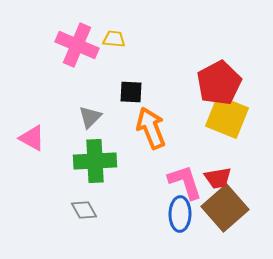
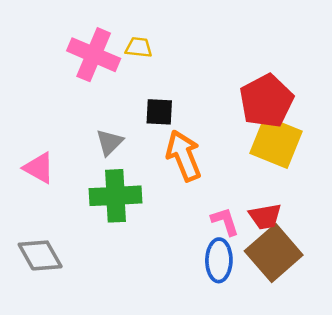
pink L-shape: (185, 182) -> (225, 221), size x0.7
gray diamond: (84, 210) -> (40, 255), moved, size x1.4

